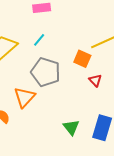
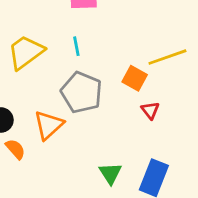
cyan line: (39, 40) -> (76, 46), turned -56

